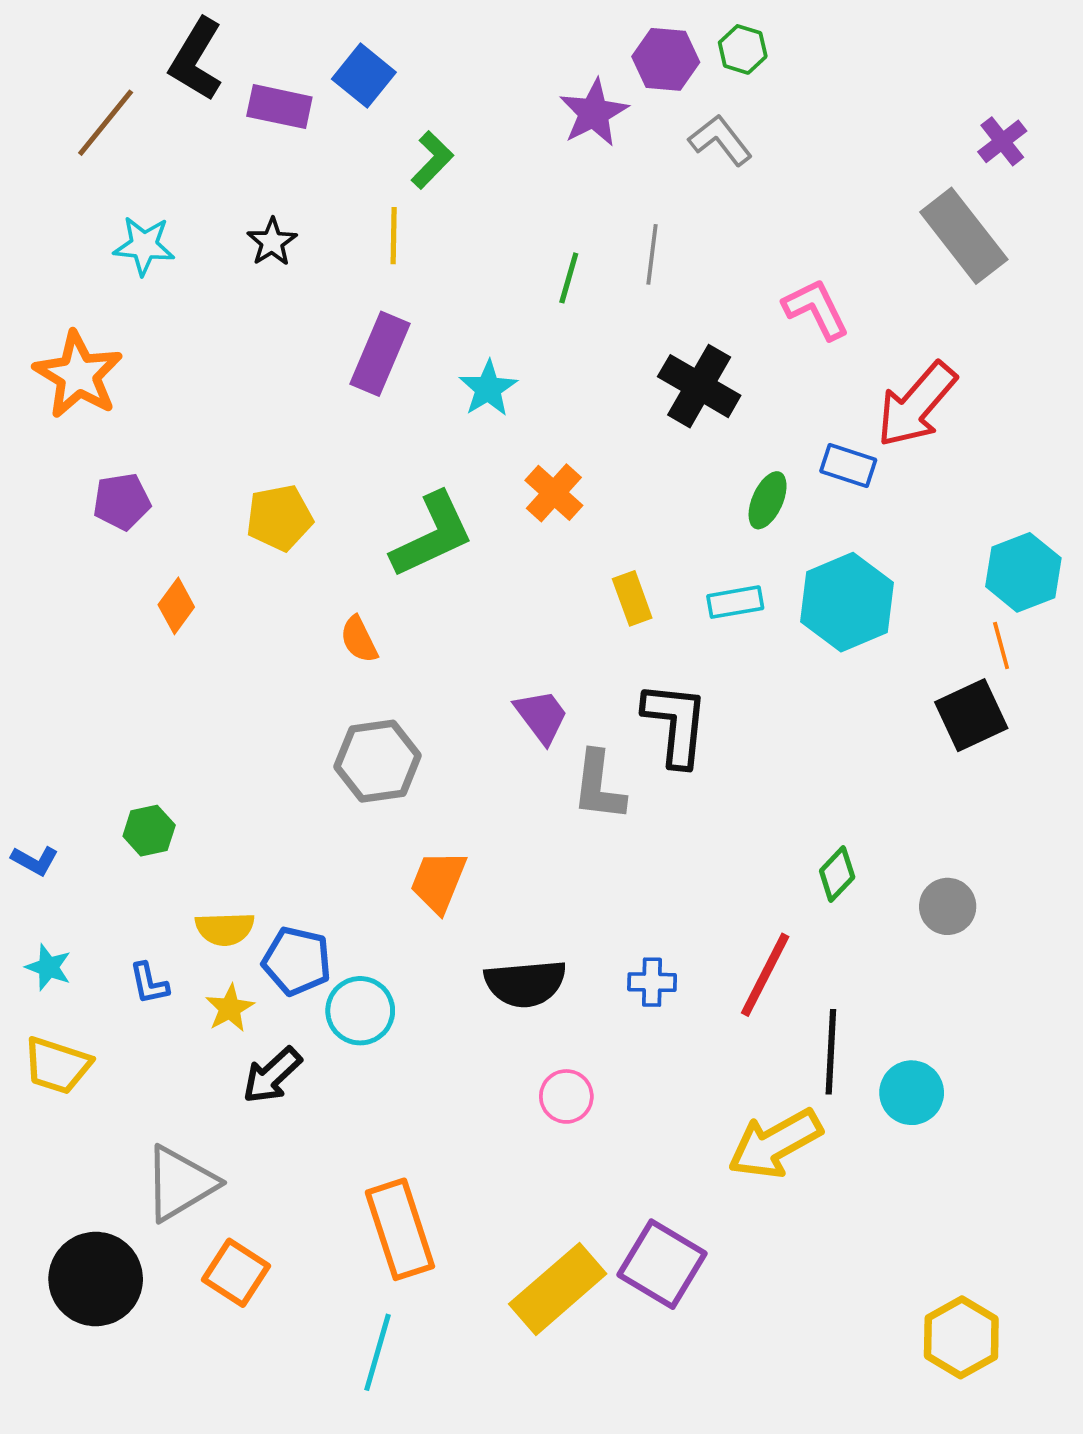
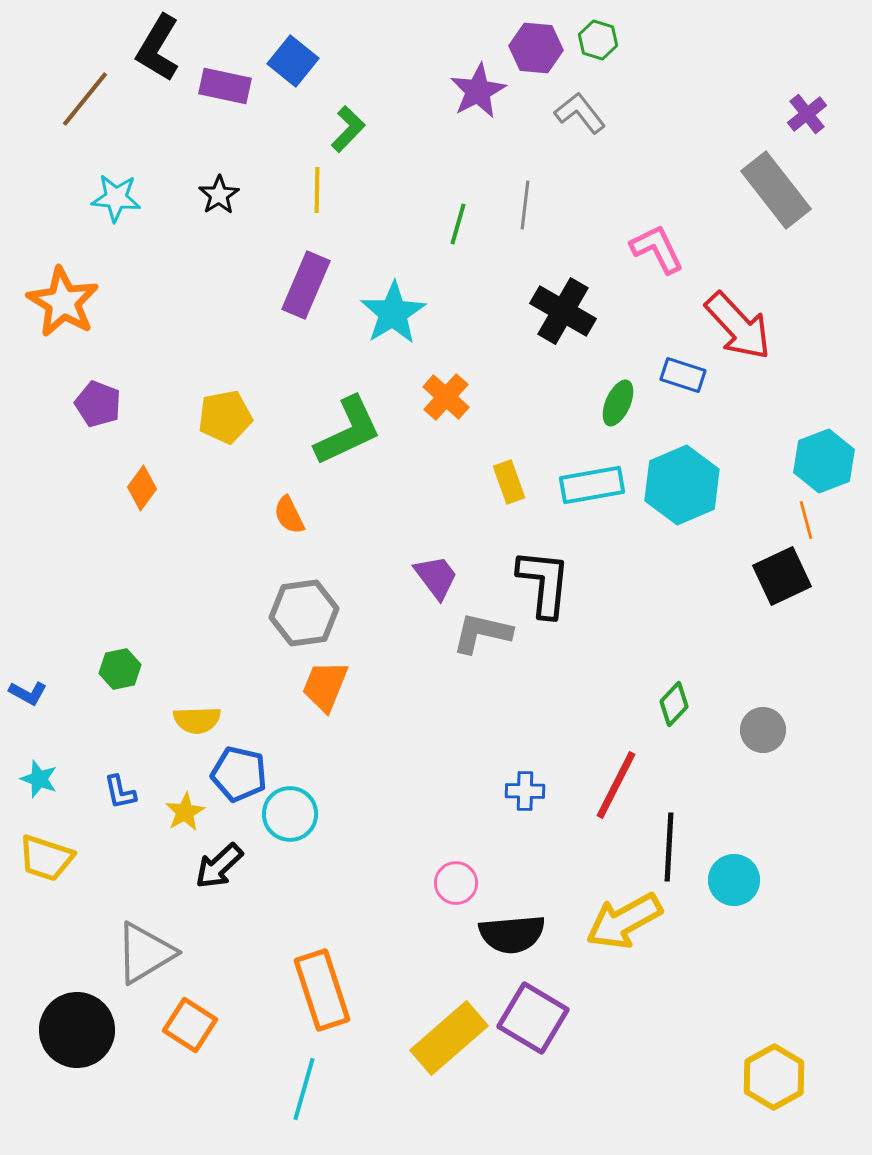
cyan star: (488, 388) -> (393, 313), size x1.4
red arrow: (917, 405) -> (738, 326), turned -84
purple pentagon: (122, 502) -> (98, 404), turned 30
cyan rectangle: (735, 602) -> (592, 485), size x1.4
gray L-shape: (599, 786) -> (482, 633), turned 96
orange trapezoid: (438, 882) -> (325, 686), moved
yellow semicircle: (225, 929) -> (197, 720), moved
black semicircle: (525, 983) -> (512, 934), moved

